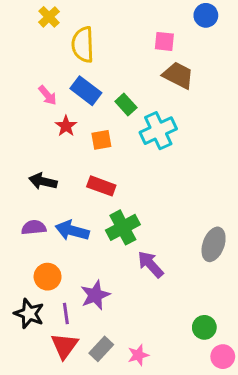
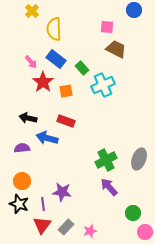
red star: (66, 126) -> (43, 82), size x1.5
green cross: (123, 227) -> (106, 160), moved
blue arrow: (72, 231) -> (47, 138), moved
purple arrow: (151, 264) -> (109, 187), moved
orange circle: (48, 277) -> (22, 181), moved
purple star: (95, 295) -> (62, 192), turned 30

